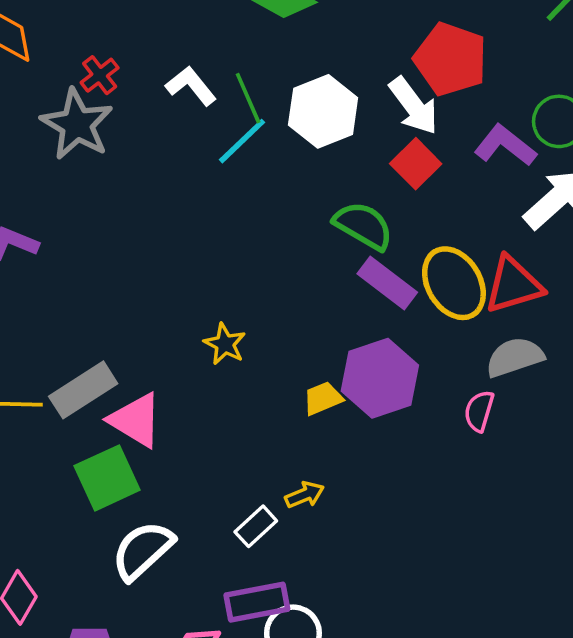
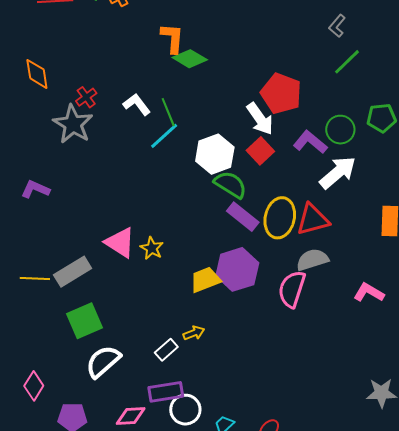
white hexagon: (323, 111) -> (215, 154), moved
yellow ellipse: (454, 283) -> (280, 218), turned 42
yellow trapezoid: (323, 398) -> (205, 280), size x1.4
pink semicircle: (479, 411) -> (292, 289), size x1.6
pink triangle: (136, 420) -> (120, 243), moved

